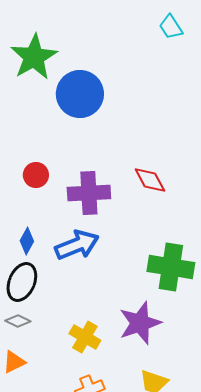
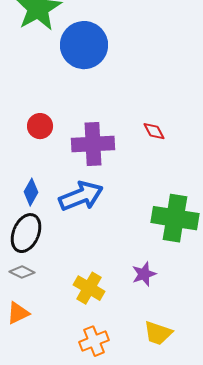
red diamond: (150, 180) -> (154, 131), size x0.7
purple star: (140, 323) -> (144, 274), size x0.6

